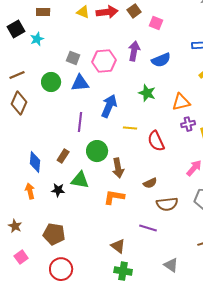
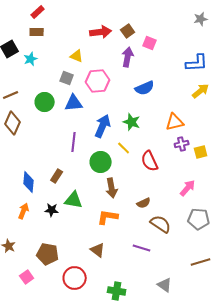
yellow triangle: (83, 12) -> (77, 56), moved
purple arrow: (134, 51) -> (128, 57), moved
blue semicircle: (161, 60) -> (145, 88), moved
green star: (147, 93) -> (132, 122), moved
yellow line: (130, 128) -> (124, 148), turned 40
green circle: (97, 151) -> (101, 162), moved
orange arrow: (30, 191) -> (24, 211), turned 35
brown semicircle: (167, 204) -> (161, 224), turned -140
brown triangle: (118, 246) -> (98, 250), moved
pink square: (21, 257) -> (27, 277), moved
red circle: (61, 269) -> (75, 278), moved

